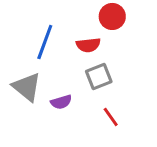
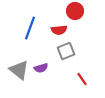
gray triangle: (27, 87) -> (19, 70), moved
red line: (111, 117) -> (82, 79), moved

